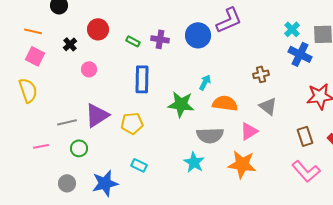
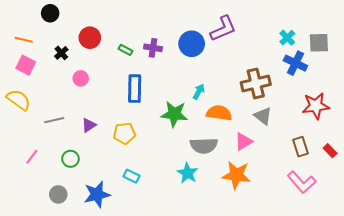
brown cross: (261, 74) -> (256, 83), size x1.8
yellow semicircle: (28, 90) -> (19, 100), turned -35
purple triangle: (97, 115) -> (89, 125), size x0.6
gray line: (67, 122) -> (54, 120), moved
pink line: (41, 146) -> (32, 157), turned -42

